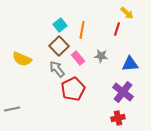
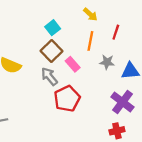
yellow arrow: (127, 13) -> (90, 14), moved
orange line: (82, 30) -> (90, 41), moved
gray star: (101, 56) -> (107, 62), moved

